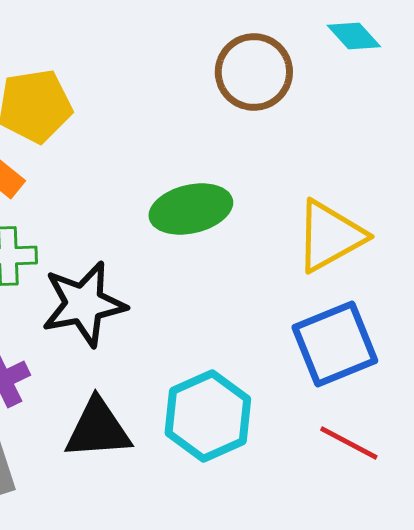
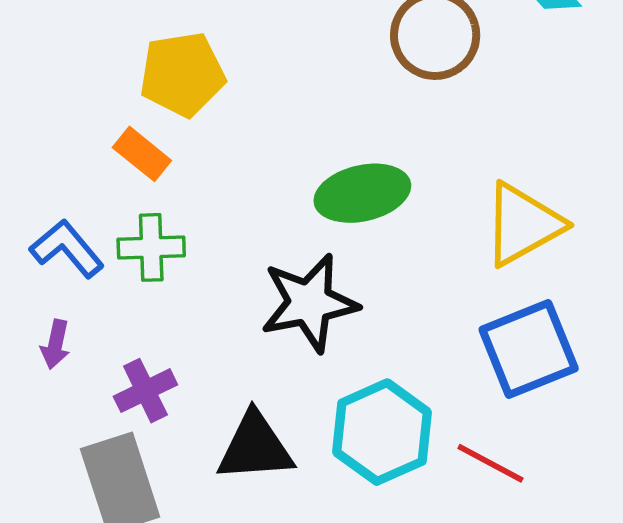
black star: (84, 304) -> (309, 303), moved
red line: (349, 443) -> (490, 463), moved

